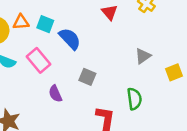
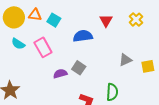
blue semicircle: (70, 39) -> (83, 36), moved, turned -66
yellow square: (174, 72) -> (148, 66), moved
purple semicircle: (55, 94) -> (60, 74), moved, turned 88

